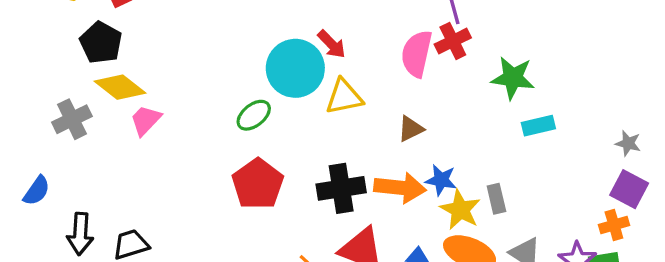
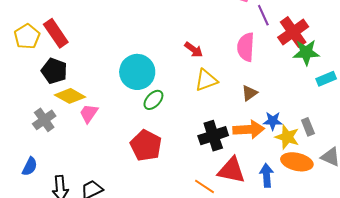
red cross: (453, 41) -> (293, 32), moved, size x1.4
cyan circle: (295, 68) -> (137, 72), moved
red pentagon: (258, 184) -> (146, 145), moved

